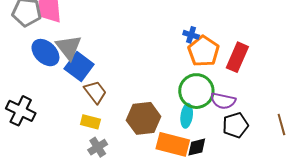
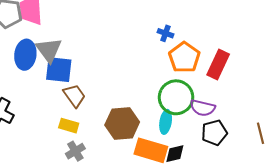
blue cross: (191, 35) -> (165, 33), moved
blue ellipse: (45, 53) -> (25, 55), turned 52
blue square: (79, 67) -> (59, 70), turned -32

